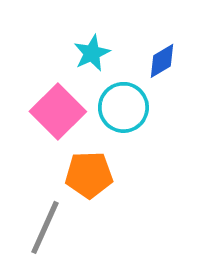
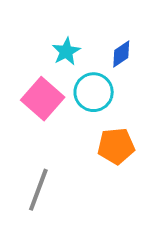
orange pentagon: (89, 175) -> (116, 146), moved

